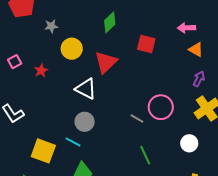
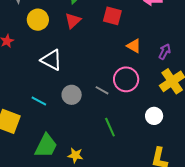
orange triangle: (196, 50) -> (134, 46), moved
red triangle: (106, 62) -> (73, 21), moved, size x0.7
gray circle: (85, 122) -> (72, 95), moved
cyan line: (73, 142) -> (39, 101), moved

